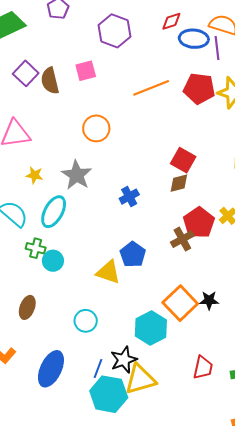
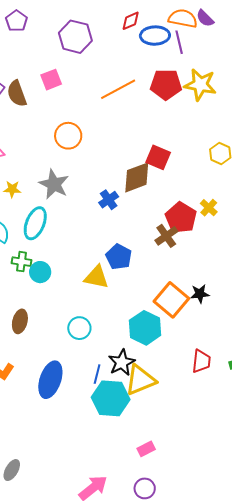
brown diamond: (179, 183) -> (137, 177), moved, size x1.6

